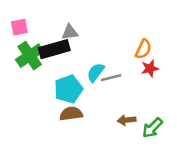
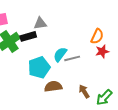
black rectangle: (54, 49) -> (28, 36), size x0.7
brown semicircle: (71, 114) -> (53, 86), moved
brown arrow: (127, 120) -> (84, 91), turned 64

